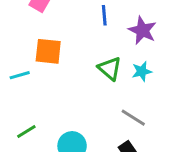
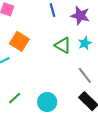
orange square: (48, 51) -> (19, 41), turned 36
gray line: (133, 118) -> (85, 75), turned 30

